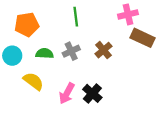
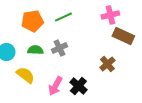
green line: (76, 17) -> (63, 17), turned 72
orange pentagon: (27, 24) -> (32, 21), moved
brown cross: (104, 50) -> (107, 64), moved

